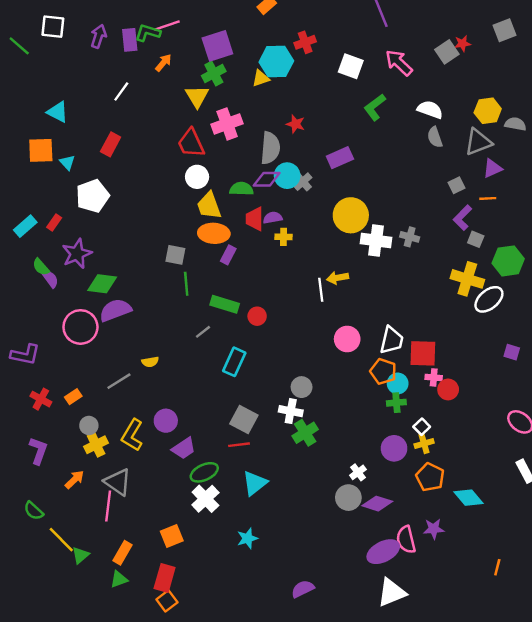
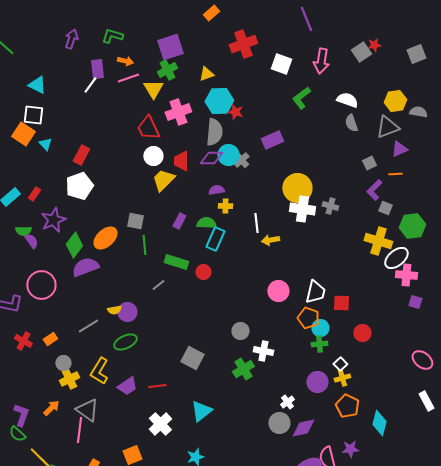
pink line: (167, 25) -> (128, 78), moved
white square: (53, 27) -> (33, 115), moved
gray square: (505, 30) -> (416, 54), moved
purple rectangle: (130, 40) -> (97, 69), moved
red cross: (305, 42) -> (243, 44), size x1.5
cyan hexagon: (276, 62) -> (219, 101), moved
orange arrow: (163, 63) -> (125, 61), turned 63
pink arrow: (399, 63) -> (321, 61), turned -125
cyan triangle: (58, 112) -> (37, 85), moved
red rectangle: (111, 144) -> (81, 155), moved
orange square: (41, 150) -> (23, 134), turned 35
green semicircle: (241, 189) -> (206, 223), moved
white pentagon: (92, 196) -> (79, 186), moved
yellow trapezoid: (209, 206) -> (163, 180), turned 65
yellow circle: (351, 215) -> (297, 188), moved
red trapezoid: (255, 219) -> (181, 161), moved
orange ellipse: (214, 233) -> (105, 238), moved, turned -45
green semicircle: (41, 267) -> (23, 231), turned -49
green diamond: (102, 284) -> (74, 245), turned -60
white line: (321, 290) -> (256, 223), moved
pink circle: (80, 327) -> (41, 285), moved
red square: (423, 353) -> (341, 303), size x0.7
cyan rectangle: (234, 362) -> (215, 239), moved
pink cross: (434, 377) -> (406, 275), moved, size x1.5
white cross: (291, 411) -> (263, 351), moved
purple circle: (166, 421) -> (127, 312), moved
red line: (239, 445) -> (157, 386), moved
purple trapezoid: (184, 448) -> (127, 386), moved
purple L-shape: (38, 451) -> (21, 415), moved
green ellipse: (204, 472) -> (125, 342), moved
cyan diamond: (469, 498) -> (379, 423), turned 55
purple diamond: (377, 504) -> (303, 428), turned -30

